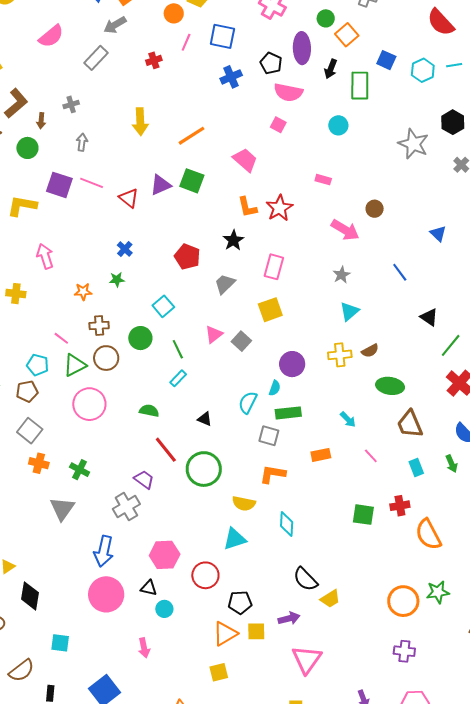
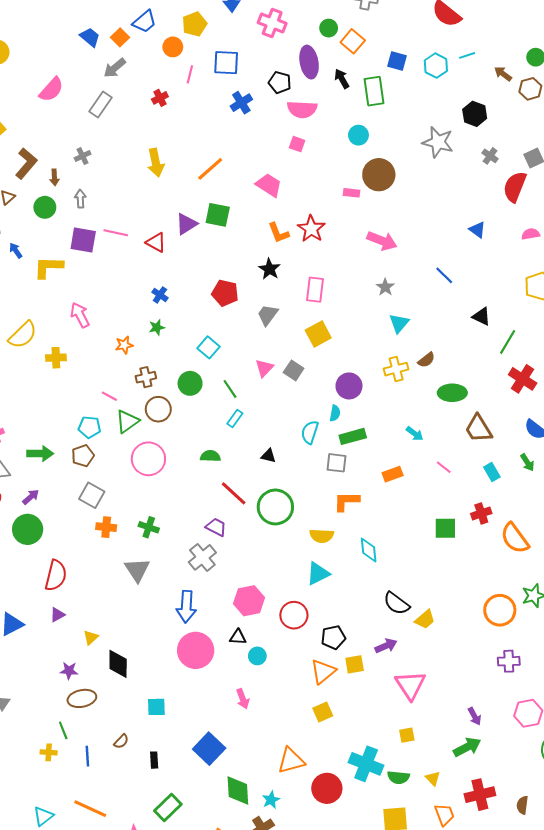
black arrow: (331, 69) -> (342, 79), turned 138
gray arrow: (82, 142) -> (80, 199), moved
brown circle: (375, 209) -> (379, 175), moved, size x1.8
brown semicircle: (21, 671) -> (121, 741), size x0.6

